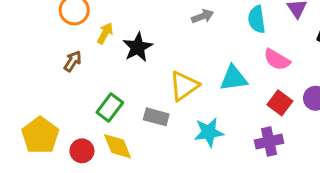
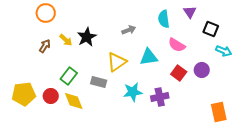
gray arrow: (203, 16) -> (129, 30), moved
yellow arrow: (105, 33) -> (66, 40), moved, turned 104
yellow pentagon: (40, 135) -> (24, 94), turned 30
purple cross: (269, 142) -> (160, 97), moved
red circle: (82, 151) -> (51, 96), moved

